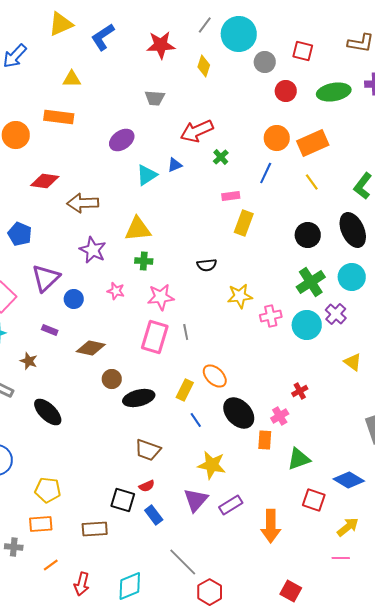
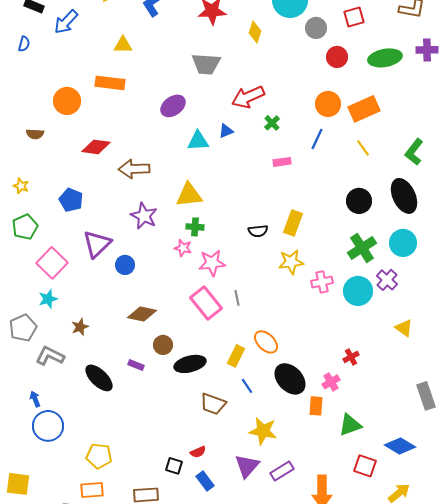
red square: (303, 51) -> (354, 17), turned -30
gray trapezoid: (155, 98) -> (206, 64), size x1.4
cyan triangle: (147, 175) -> (198, 141), turned 30
yellow rectangle: (244, 223) -> (293, 223), moved
pink star: (116, 291) -> (183, 248), moved
purple rectangle: (50, 330) -> (136, 365), moved
pink rectangle: (155, 337) -> (206, 303), turned -56
brown star: (29, 361) -> (80, 327), turned 30
brown trapezoid: (148, 450) -> (213, 404), moved
black square: (123, 500) -> (174, 466), size x0.7

